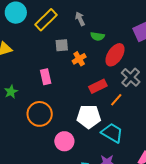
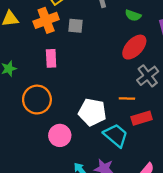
green semicircle: (97, 36) -> (133, 15), moved
orange cross: (79, 59) -> (46, 20), moved, size x1.5
red rectangle: (98, 86) -> (142, 118), moved
orange line: (116, 100) -> (127, 98), turned 40

